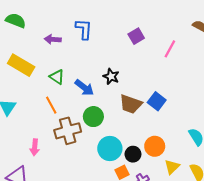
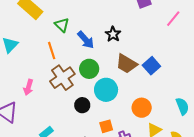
brown cross: (68, 131) -> (62, 78), turned -30
cyan circle: (110, 148) -> (106, 90), moved
black circle: (133, 154) -> (82, 105), moved

